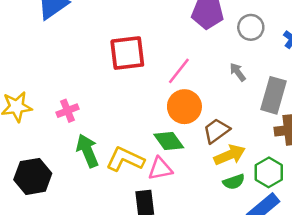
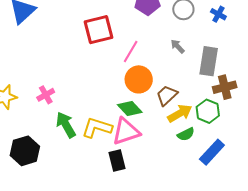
red square: (127, 53) -> (98, 30), moved
pink triangle: (160, 169) -> (126, 132), size x1.4
green hexagon: (269, 172) -> (208, 111), moved

